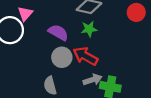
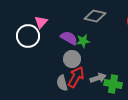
green star: (89, 29) -> (83, 41), moved
red arrow: (85, 56) -> (76, 77), moved, turned 90

